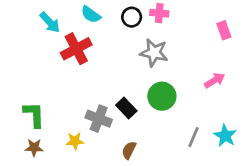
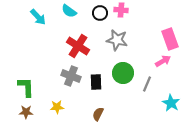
pink rectangle: (224, 30) -> (170, 39), moved, size x1.5
red cross: (76, 49) -> (78, 46), moved, turned -30
black rectangle: (126, 108) -> (96, 82), turned 42
gray cross: (99, 119) -> (71, 76), moved
gray line: (194, 137) -> (147, 84), moved

